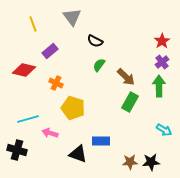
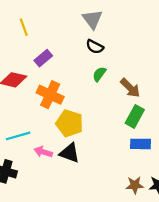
gray triangle: (72, 17) -> (92, 19), moved
orange cross: (56, 83) -> (50, 95), size x1.6
blue rectangle: (101, 141) -> (140, 144), moved
black triangle: (78, 154) -> (70, 153), moved

